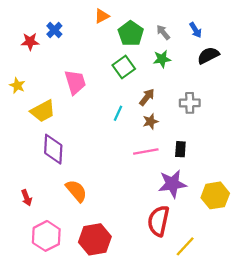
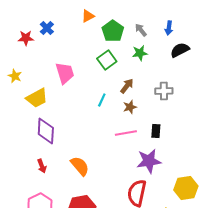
blue arrow: (196, 30) -> (169, 28), turned 40
orange semicircle: (76, 191) -> (80, 166), moved
yellow hexagon: (215, 195) -> (186, 188), moved
red arrow: (27, 198) -> (42, 166), moved

